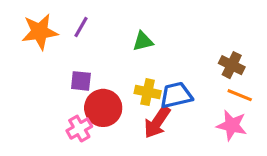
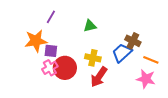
orange star: (40, 32) -> (36, 41), moved
brown cross: (232, 65) -> (133, 41), moved
blue trapezoid: (176, 95) -> (122, 53), moved, turned -30
pink cross: (79, 129) -> (50, 68), moved

